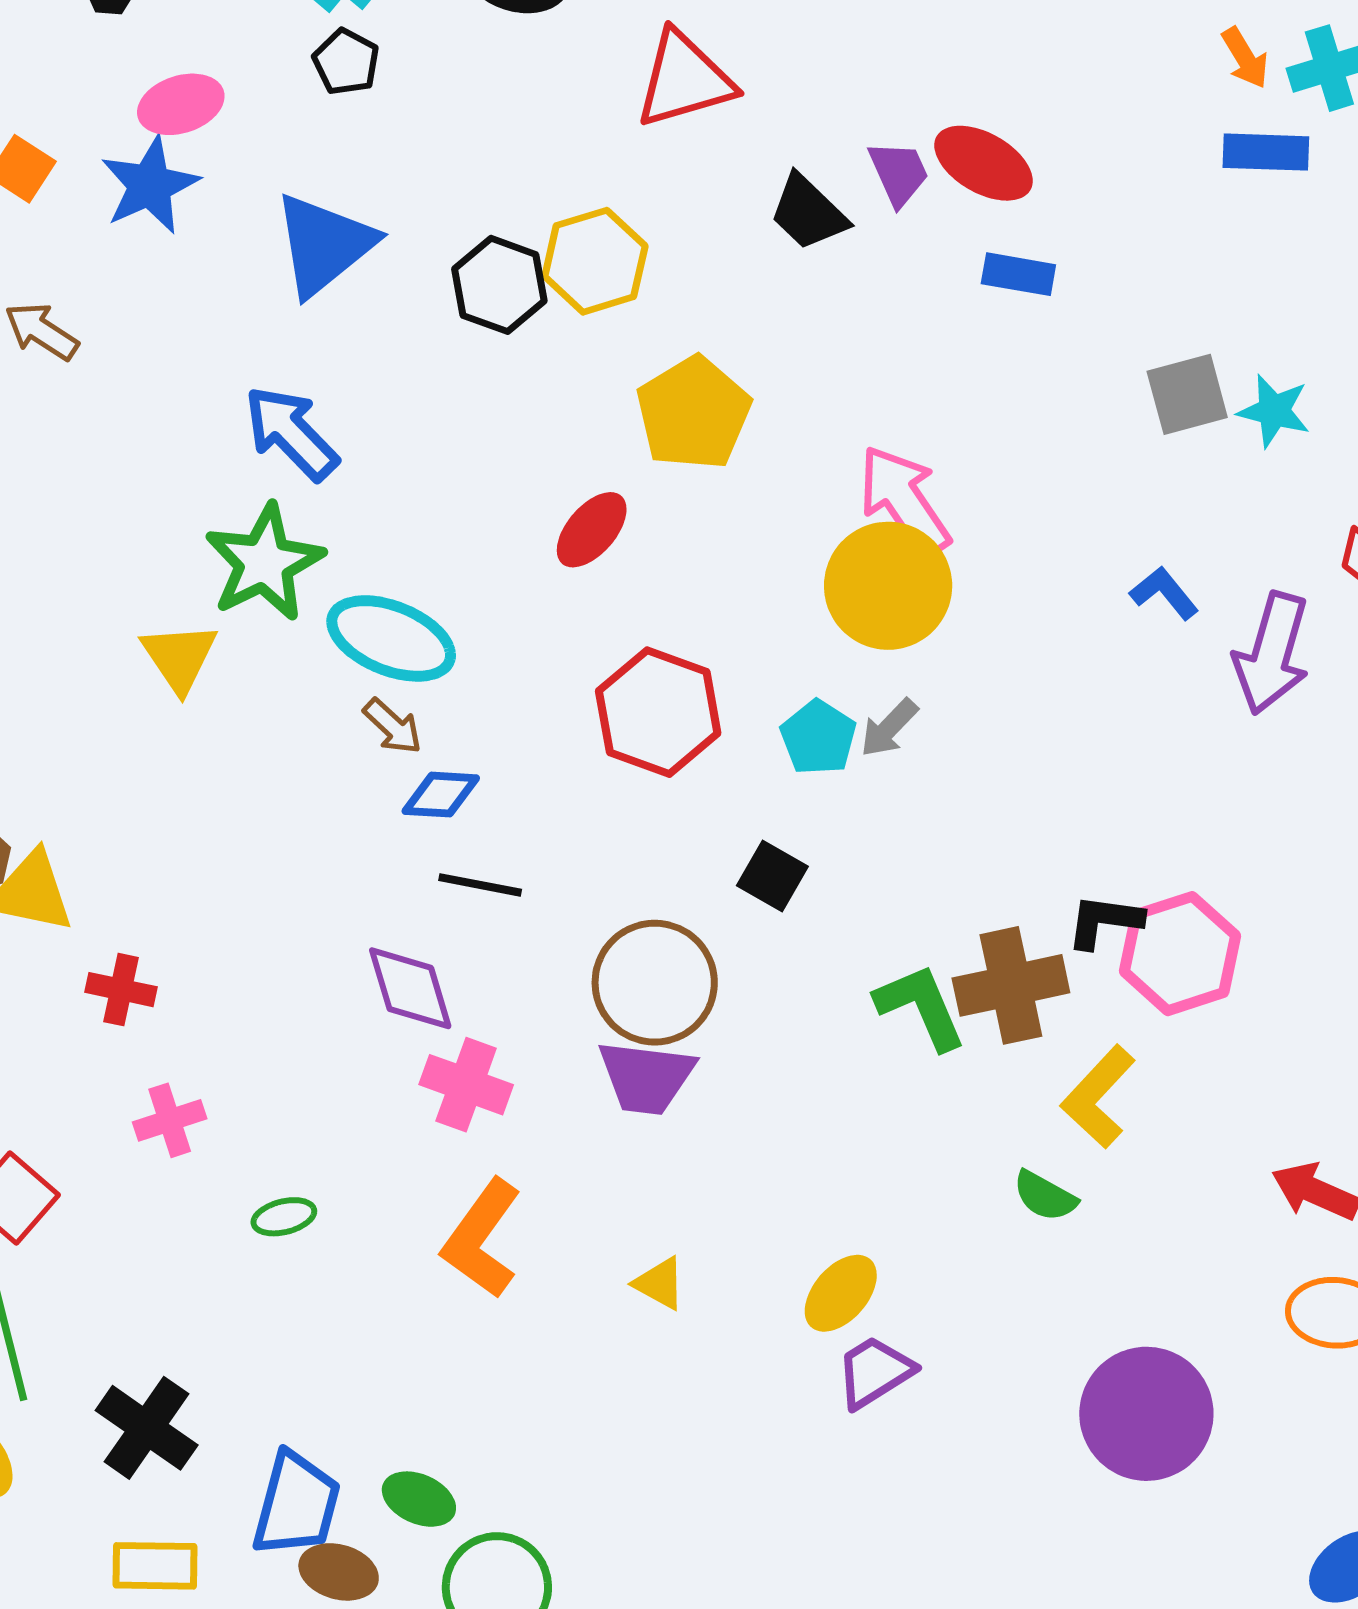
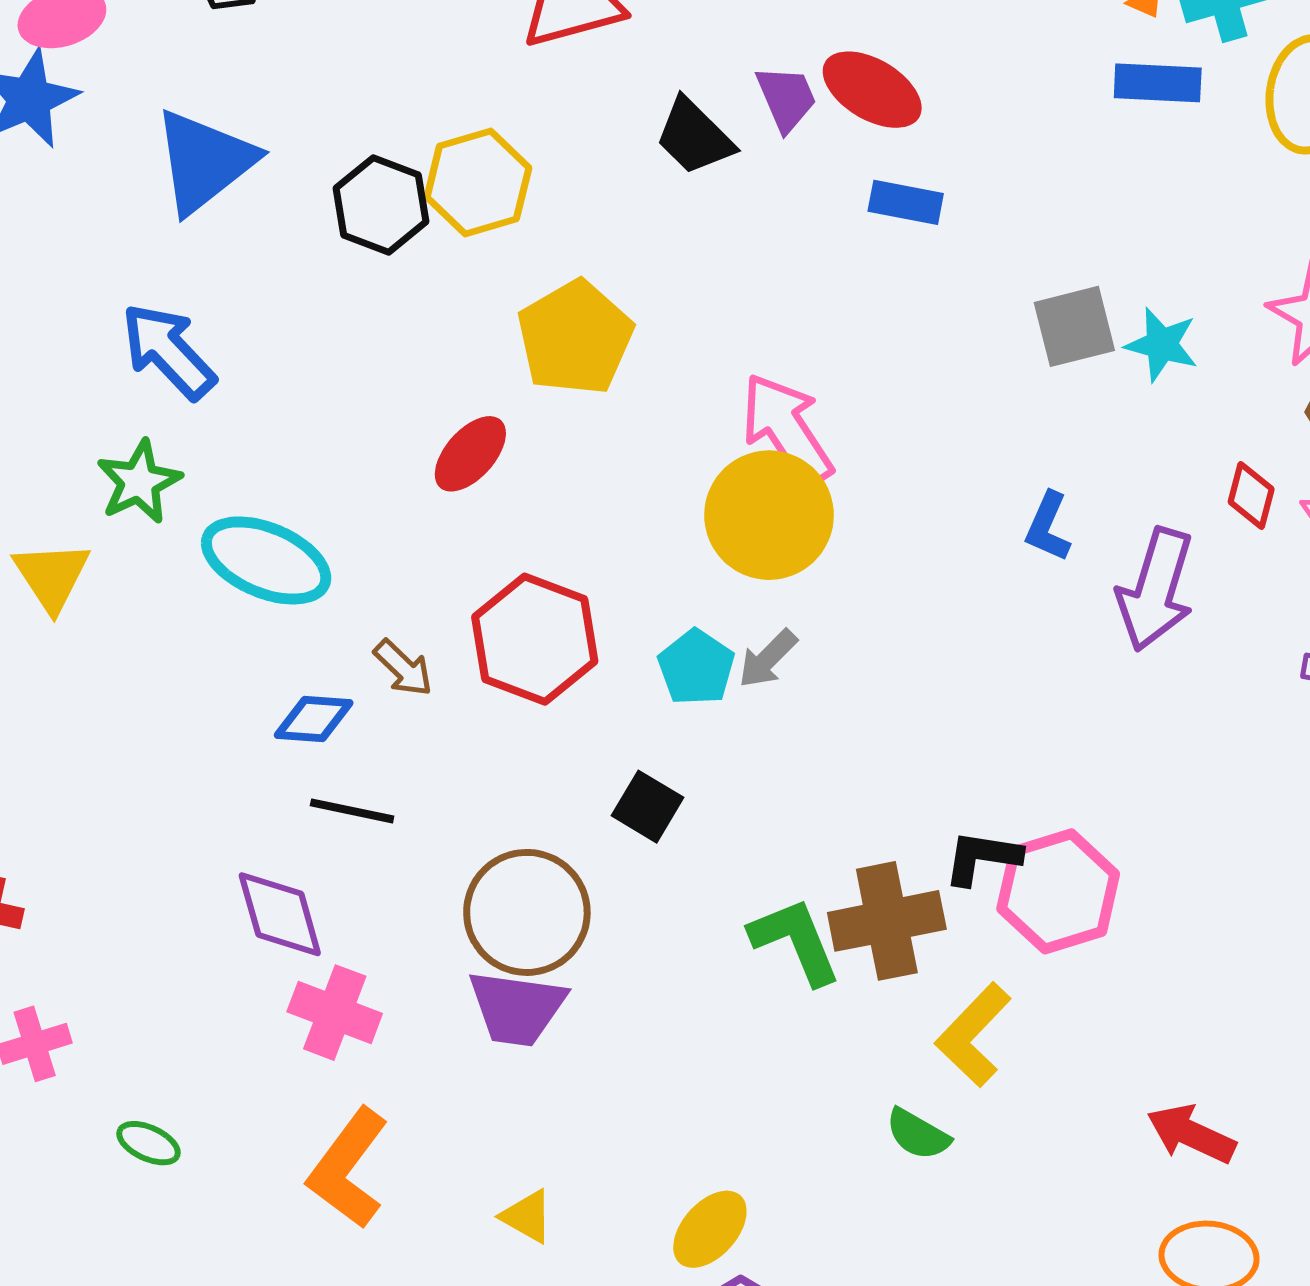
green star: (264, 563) -> (139, 482), size x0.7
blue L-shape: (1164, 593) -> (1048, 527), turned -118
brown arrow: (393, 726) -> (403, 668), moved
green ellipse: (284, 1217) -> (148, 1143), turned 38

